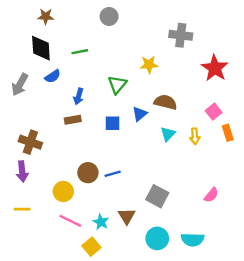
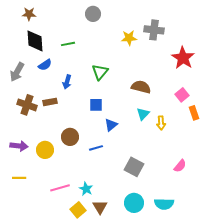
brown star: (46, 16) -> (29, 14), moved
yellow star: (149, 65) -> (129, 38), moved
blue triangle: (140, 114) -> (111, 125), moved
brown rectangle: (73, 120) -> (50, 102), moved
yellow arrow: (195, 136) -> (161, 123), moved
brown cross: (30, 142) -> (27, 105), moved
purple arrow: (22, 171) -> (19, 146), turned -78
brown circle: (88, 173) -> (70, 137), moved
yellow circle: (63, 191) -> (45, 150), moved
brown triangle: (127, 216) -> (100, 207), moved
pink line: (70, 221) -> (60, 188), turned -42

